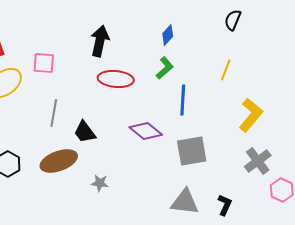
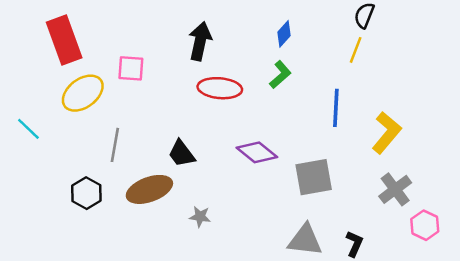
yellow line: (226, 70) -> (356, 50), moved
blue line: (183, 100) -> (336, 108), moved
gray line: (54, 113) -> (115, 145), moved

